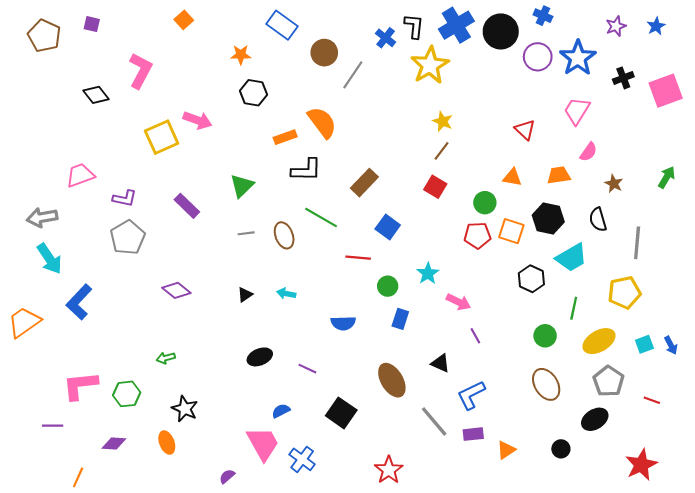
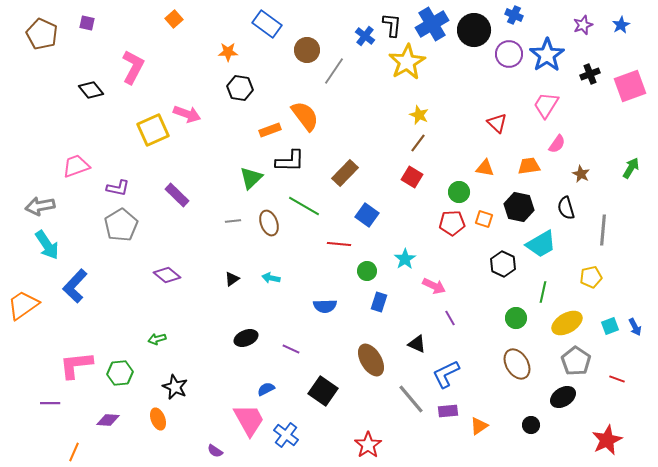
green triangle: (242, 186) -> (251, 178), moved
orange square: (511, 231) -> (484, 219), size x0.7
yellow pentagon: (624, 292) -> (591, 277), size x0.7
purple semicircle: (227, 476) -> (215, 451), turned -105

